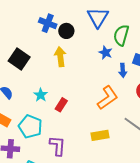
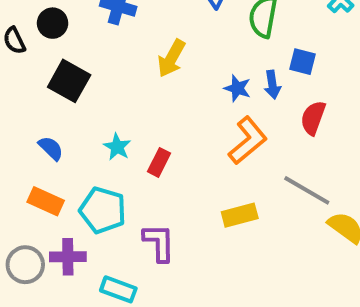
black circle: (66, 31) -> (53, 23), moved
blue star: (105, 53) -> (237, 88), moved
yellow arrow: (60, 57) -> (171, 58), moved, turned -138

